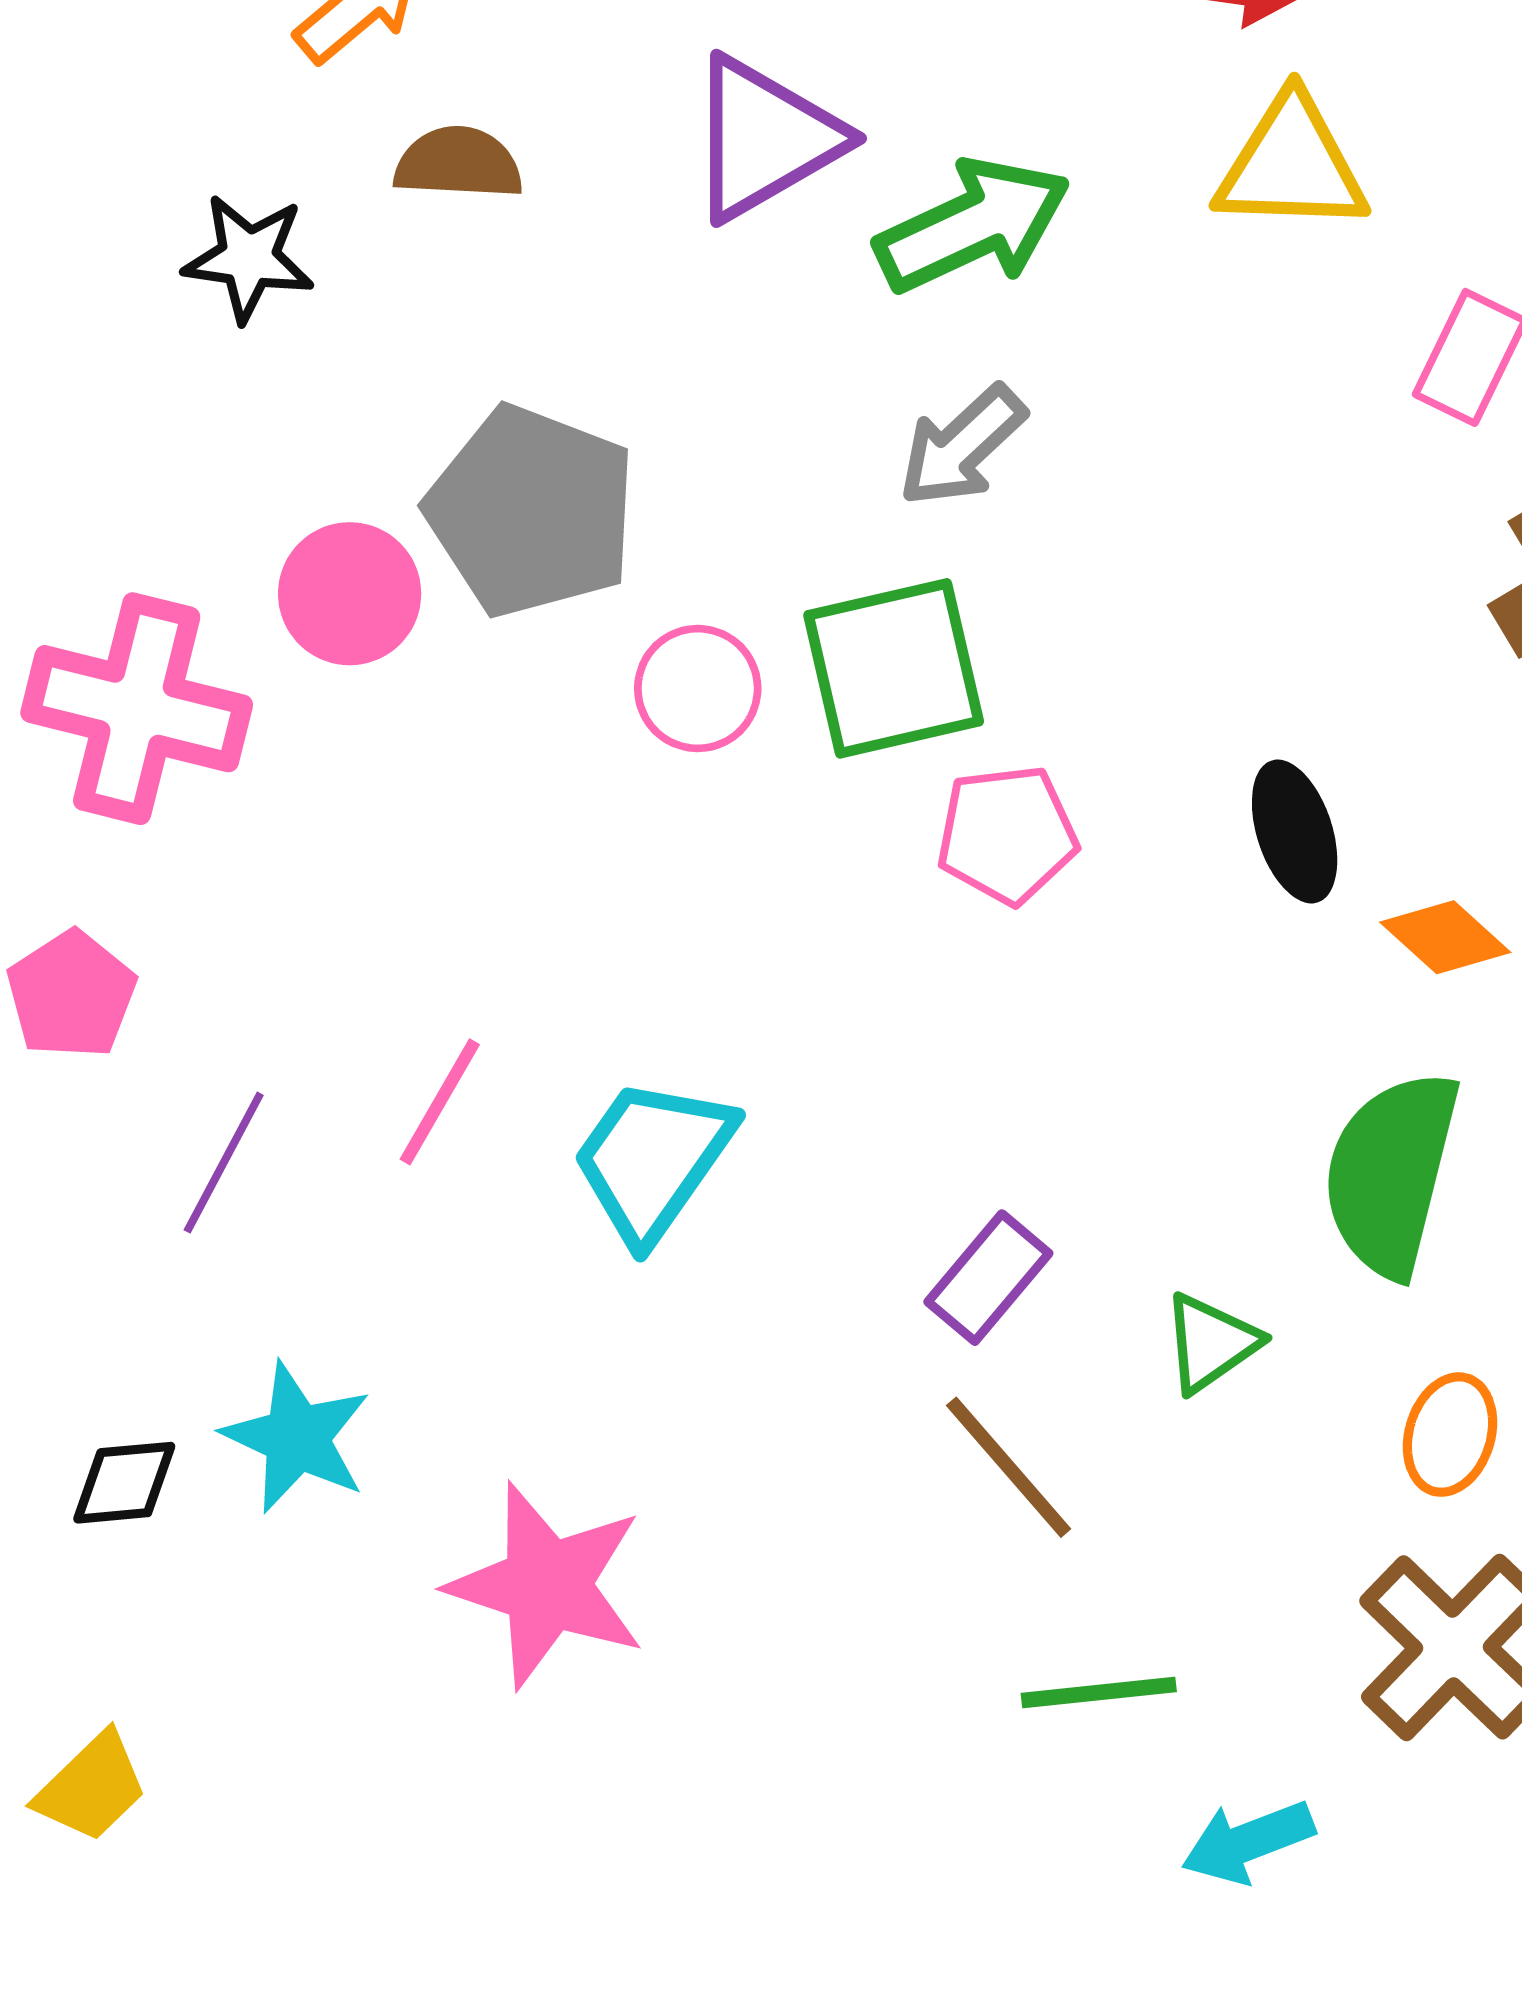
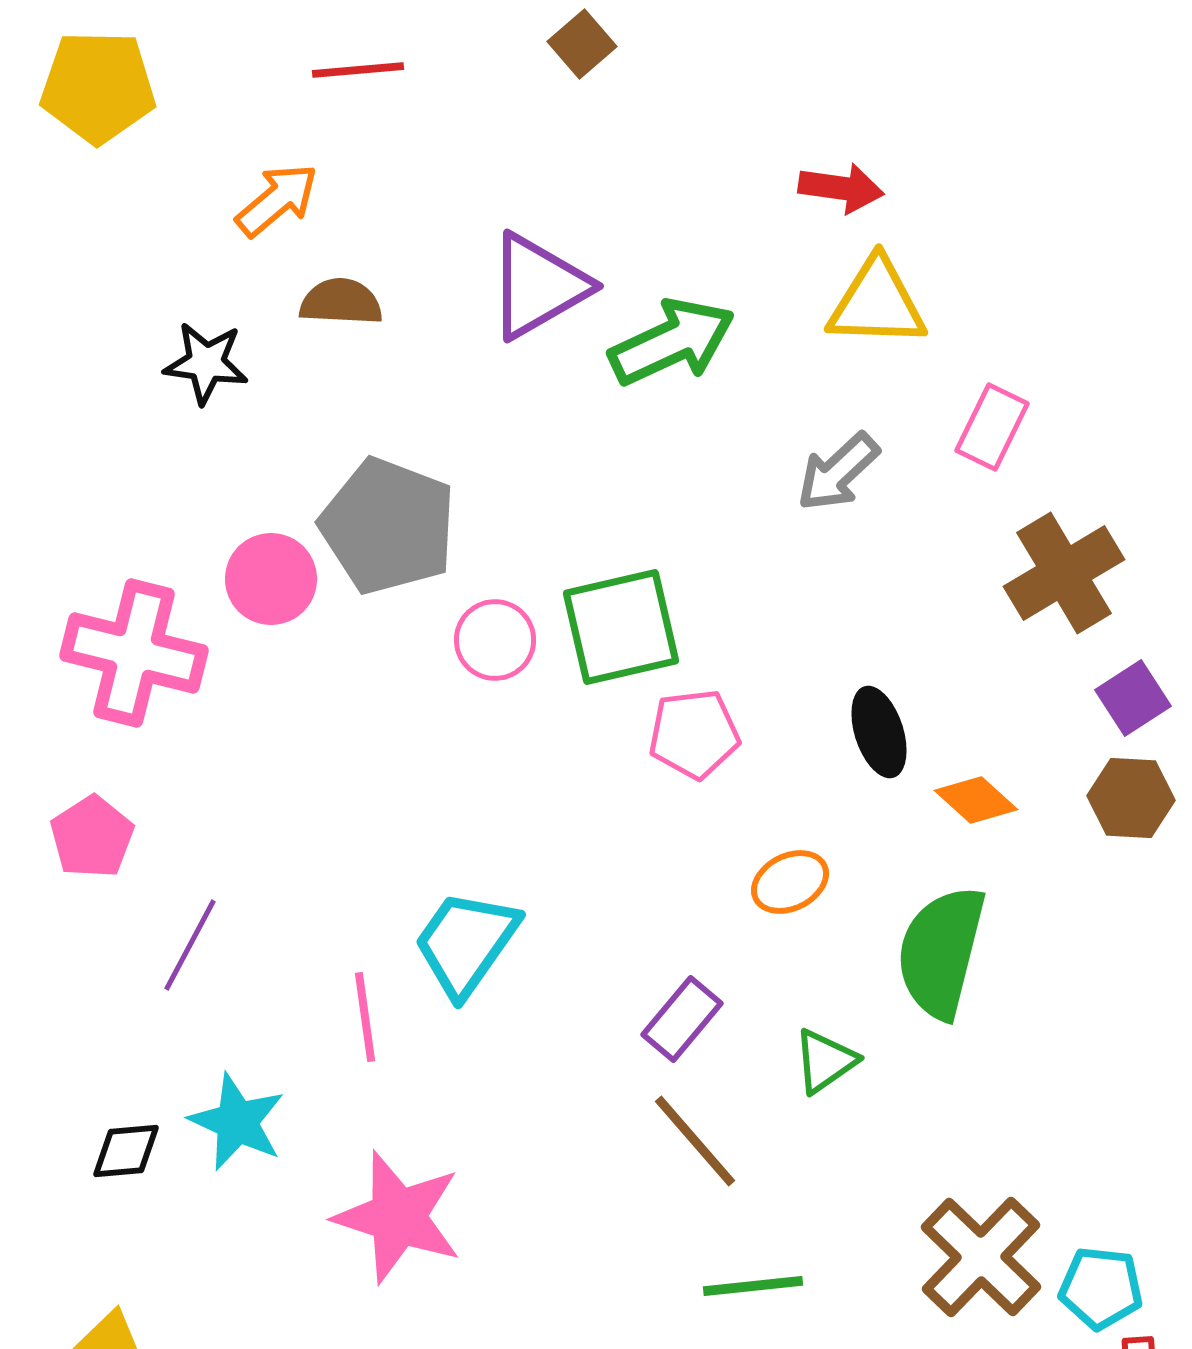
gray arrow: (962, 446) -> (838, 472), moved
pink line: (440, 1102) -> (365, 1017), moved, turned -38
orange ellipse: (1450, 1435) -> (790, 882), moved, turned 46

